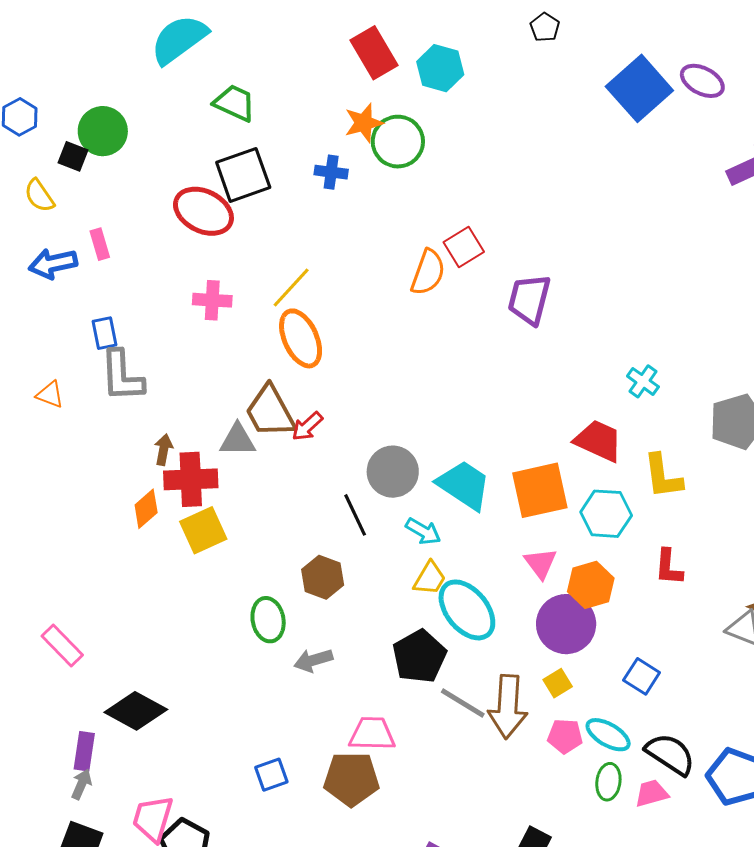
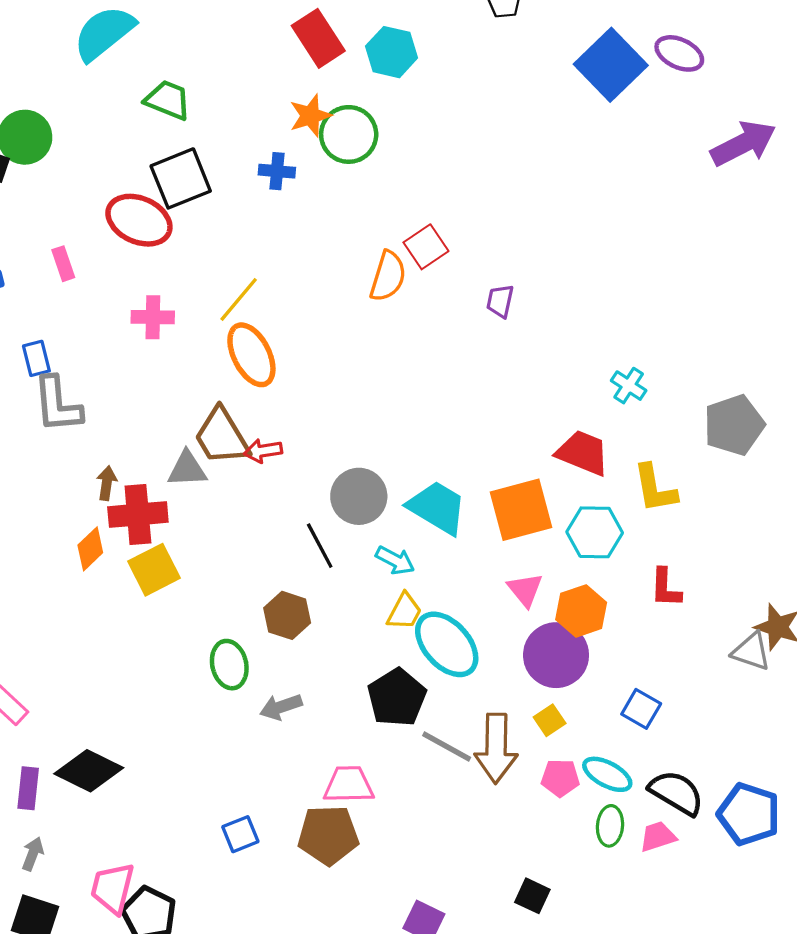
pink rectangle: (100, 244) -> (63, 264), moved
purple trapezoid: (529, 299) -> (500, 301), size x0.6
red arrow: (307, 426) -> (263, 451), turned 36
purple rectangle: (84, 751) -> (28, 788), moved

